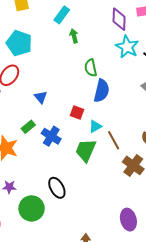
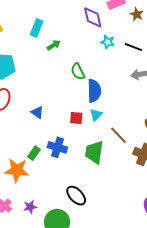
green arrow: (74, 36) -> (54, 45), turned 88
cyan star: (127, 47) -> (108, 42), size x0.6
cyan triangle: (95, 126) -> (96, 115), moved
green rectangle: (28, 127) -> (34, 153), moved

